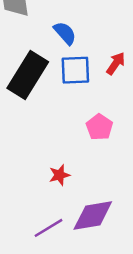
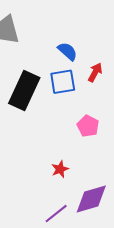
blue semicircle: (65, 33) -> (68, 51), moved

